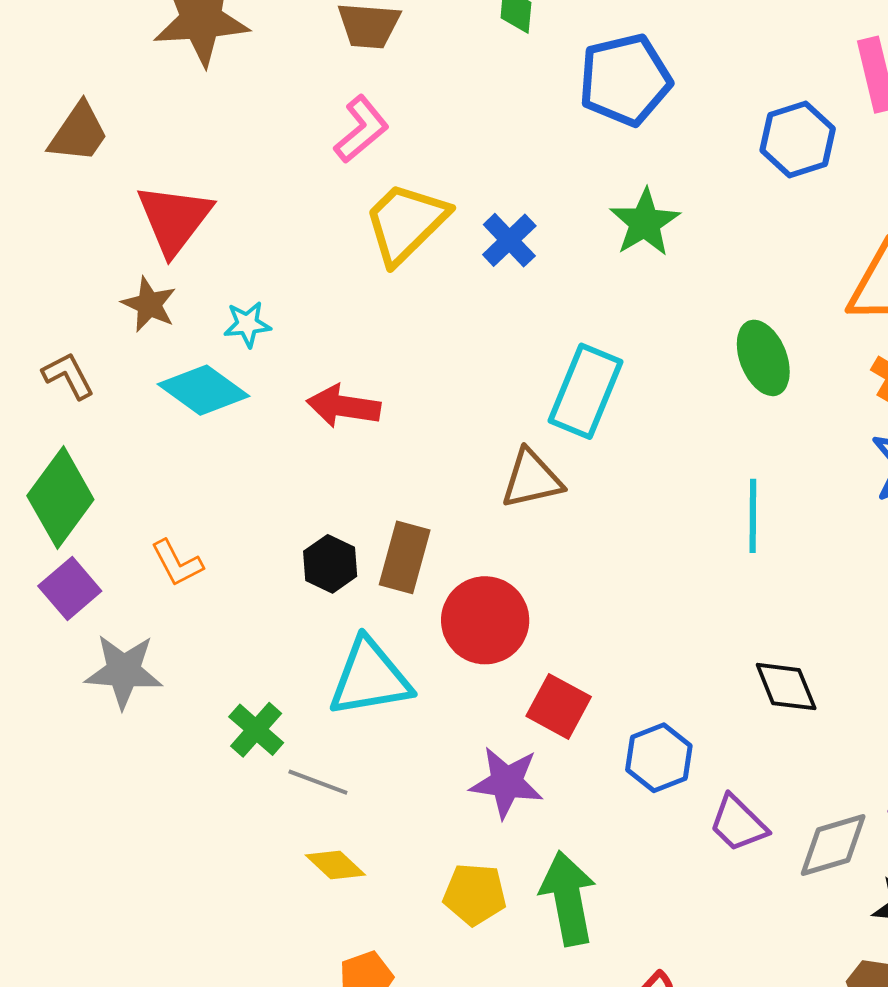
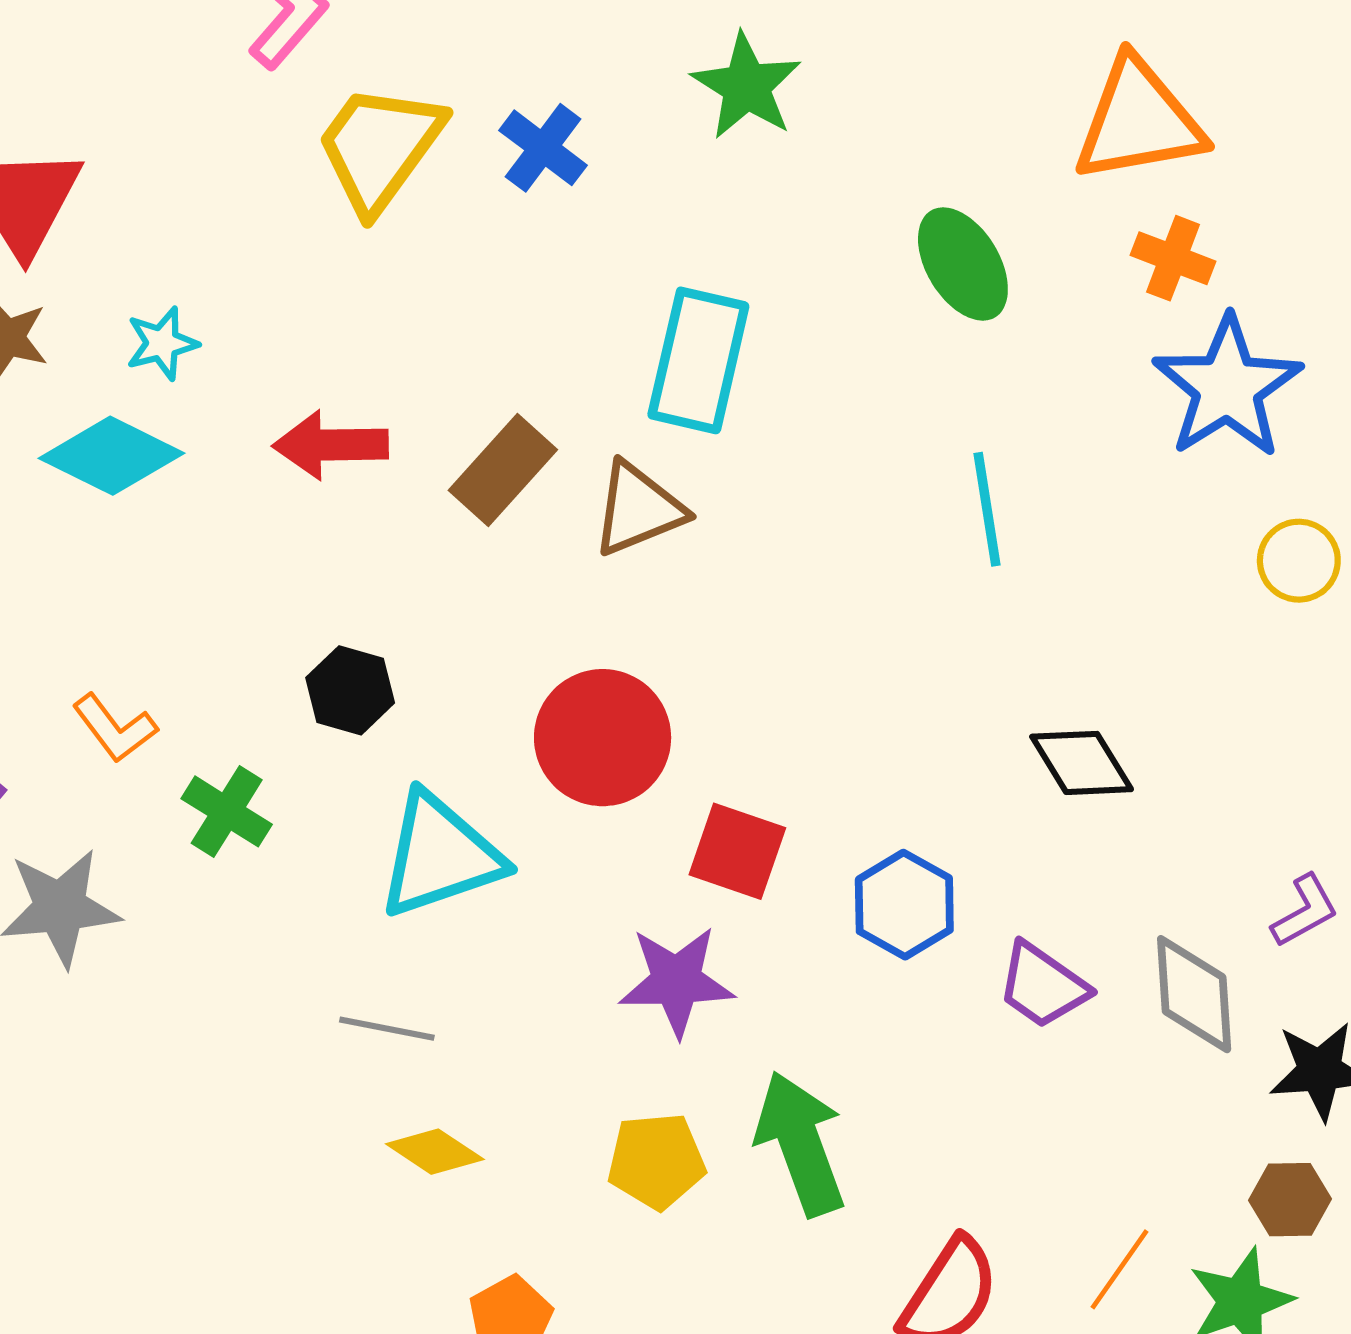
brown rectangle: (405, 557) -> (503, 470), moved, turned 36
green cross: (256, 730) -> (227, 811), moved
gray diamond: (833, 845) -> (1194, 994), turned -68

